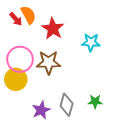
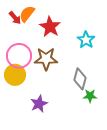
orange semicircle: (28, 15) -> (27, 14), turned -114
cyan star: (91, 42) -> (86, 40), turned 30
gray diamond: (67, 105) -> (80, 79), moved

